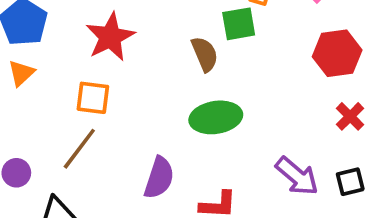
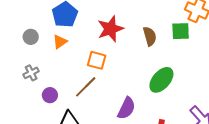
brown semicircle: (205, 54) -> (150, 36), moved
green ellipse: (216, 117) -> (161, 80), turned -48

